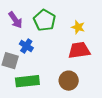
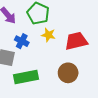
yellow star: (78, 27) -> (48, 35), moved

